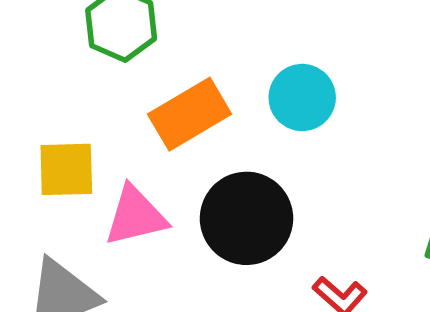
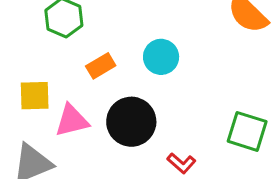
orange rectangle: (190, 114) -> (101, 66), size x0.7

